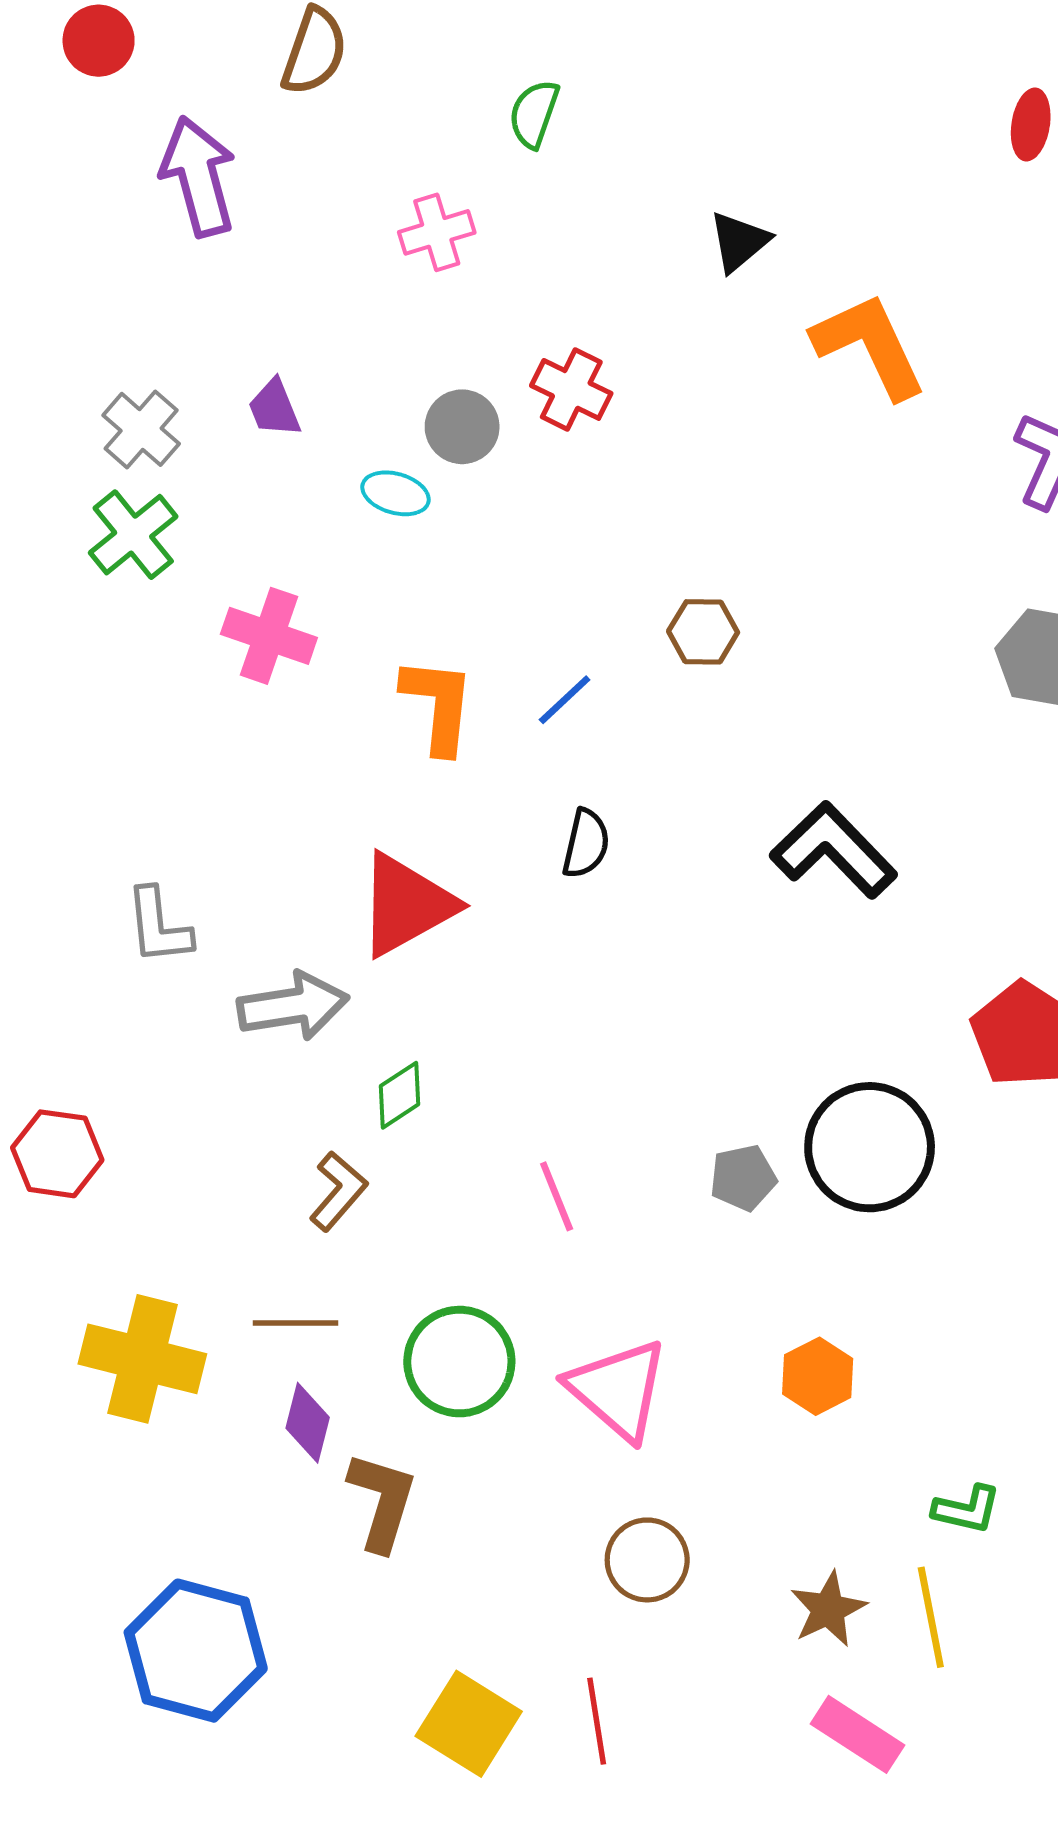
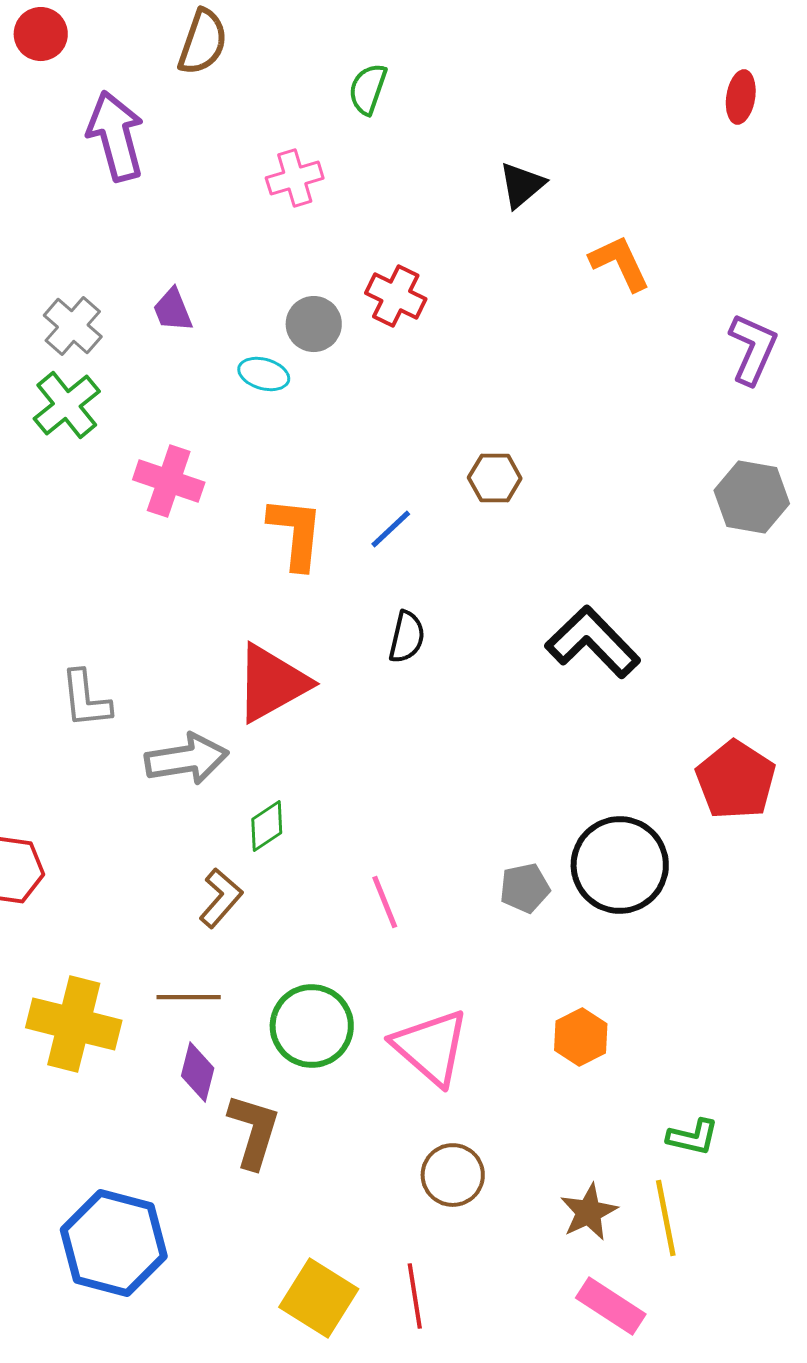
orange L-shape: (870, 346) -> (620, 263), size x0.7

